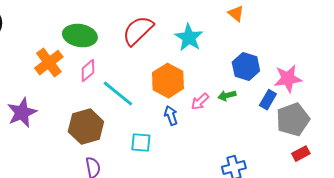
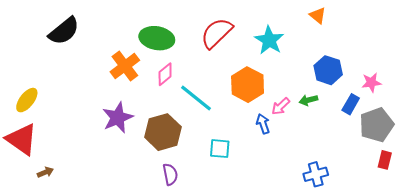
pink star: (288, 79) -> (371, 83), size x0.7
purple star: (22, 113) -> (118, 118), moved
blue arrow: (171, 116) -> (263, 124), moved
red rectangle: (301, 154) -> (385, 160), turned -48

